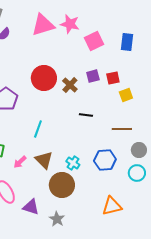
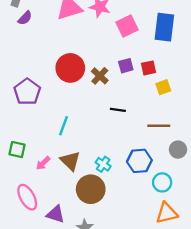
blue rectangle: (127, 42) -> (164, 27), size x1.4
cyan circle: (137, 173) -> (162, 182), moved
orange triangle: (112, 206) -> (167, 213), moved

